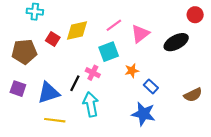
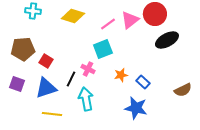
red circle: (195, 15) -> (155, 14), moved, size x1.5
yellow diamond: (77, 31) -> (73, 16), moved, turned 30
pink triangle: (140, 34) -> (130, 20), moved
red square: (53, 39) -> (46, 61), moved
orange star: (132, 71) -> (121, 75), moved

